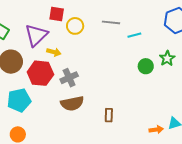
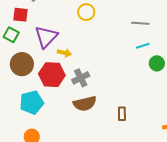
red square: (57, 14) -> (20, 15), moved
gray line: (111, 22) -> (140, 23), moved
yellow circle: (75, 26) -> (86, 12), moved
cyan line: (134, 35) -> (143, 46), moved

